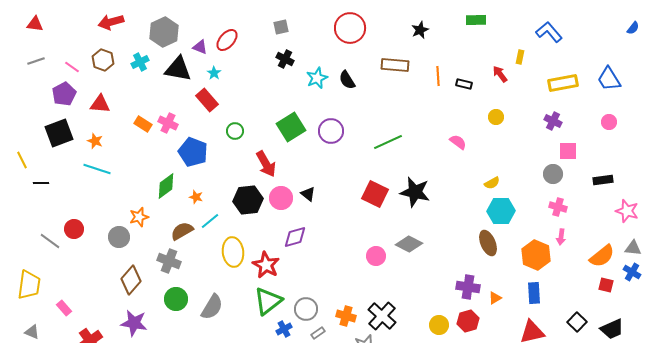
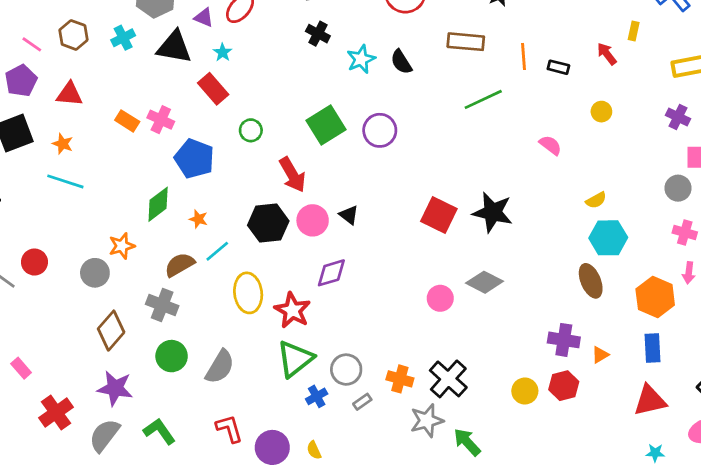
green line: (388, 142) -> (483, 99), moved

